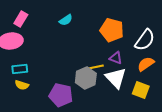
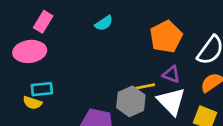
orange pentagon: (112, 30) -> (166, 37), turned 30
yellow semicircle: (22, 85) -> (32, 103), moved

